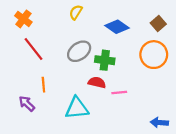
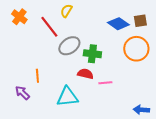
brown square: (158, 23) -> (140, 21), turned 32
blue diamond: (117, 27) -> (118, 24), moved
red line: (33, 49) -> (49, 27), moved

